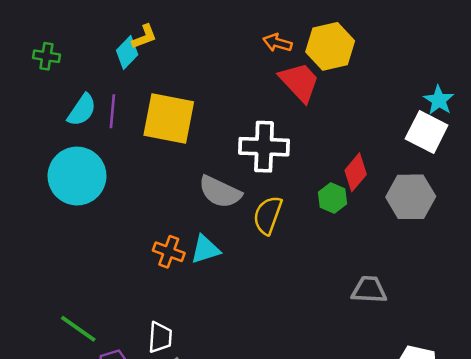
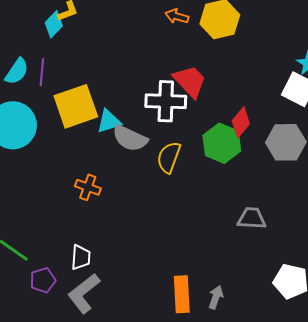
red trapezoid: (299, 82) -> (190, 81), moved
yellow square: (169, 119) -> (76, 106), moved, turned -30
green hexagon: (332, 198) -> (222, 143), size x1.6
cyan triangle: (205, 249) -> (109, 121), moved

